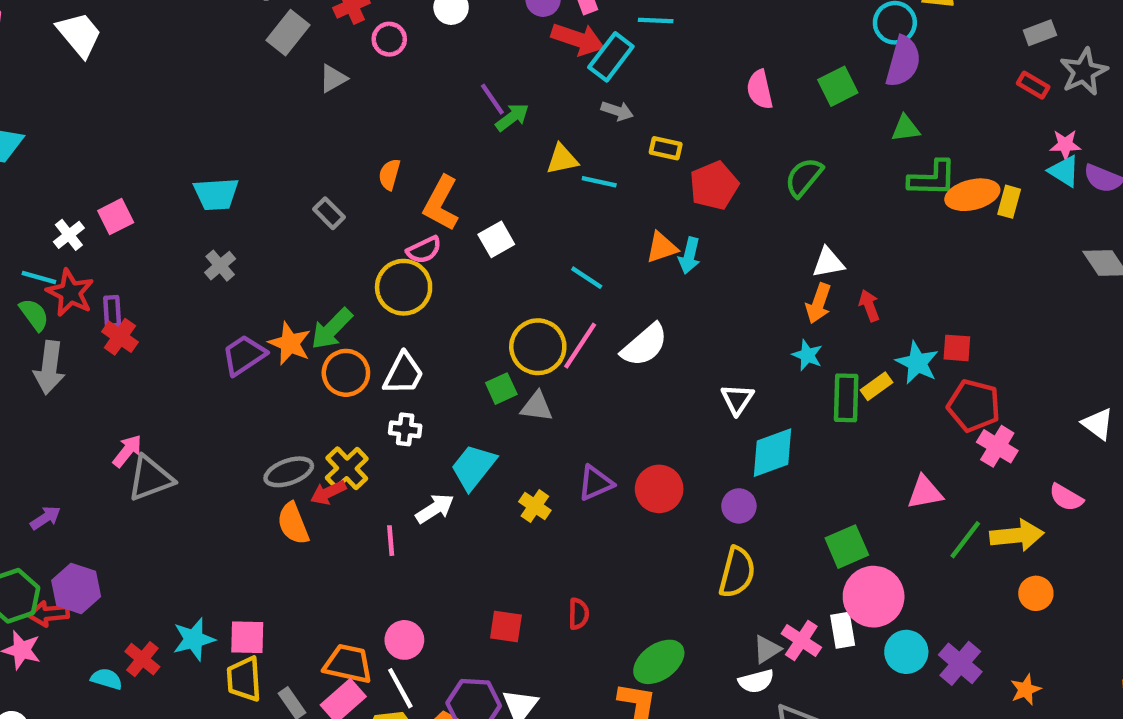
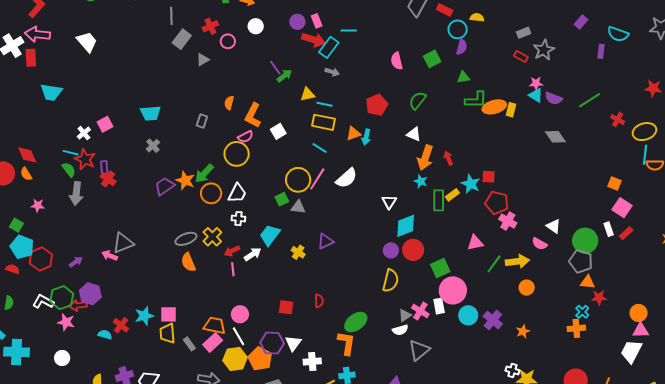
purple semicircle: (903, 62) -> (462, 47), size x0.7
yellow rectangle: (666, 148) -> (324, 122), moved, size x1.6
gray rectangle: (329, 213) -> (202, 121), turned 64
white triangle: (828, 262) -> (414, 134), moved, turned 35
orange arrow: (818, 303) -> (425, 158), size x1.4
white triangle: (1098, 424) -> (554, 226), moved
pink arrow: (127, 451) -> (110, 256), moved, turned -105
red circle: (659, 489) -> (413, 250), moved
red arrow: (328, 493) -> (232, 251), moved

